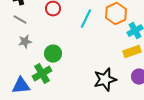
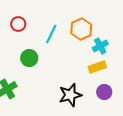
green circle: (53, 54) -> (29, 58), moved

